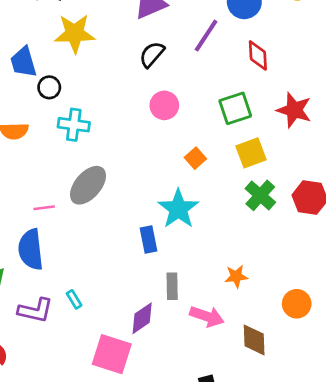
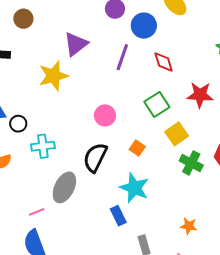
yellow star: (75, 33) -> (53, 76), moved
black semicircle: (152, 54) -> (95, 157), moved, size x1.4
orange star: (236, 276) -> (189, 226), turned 30

